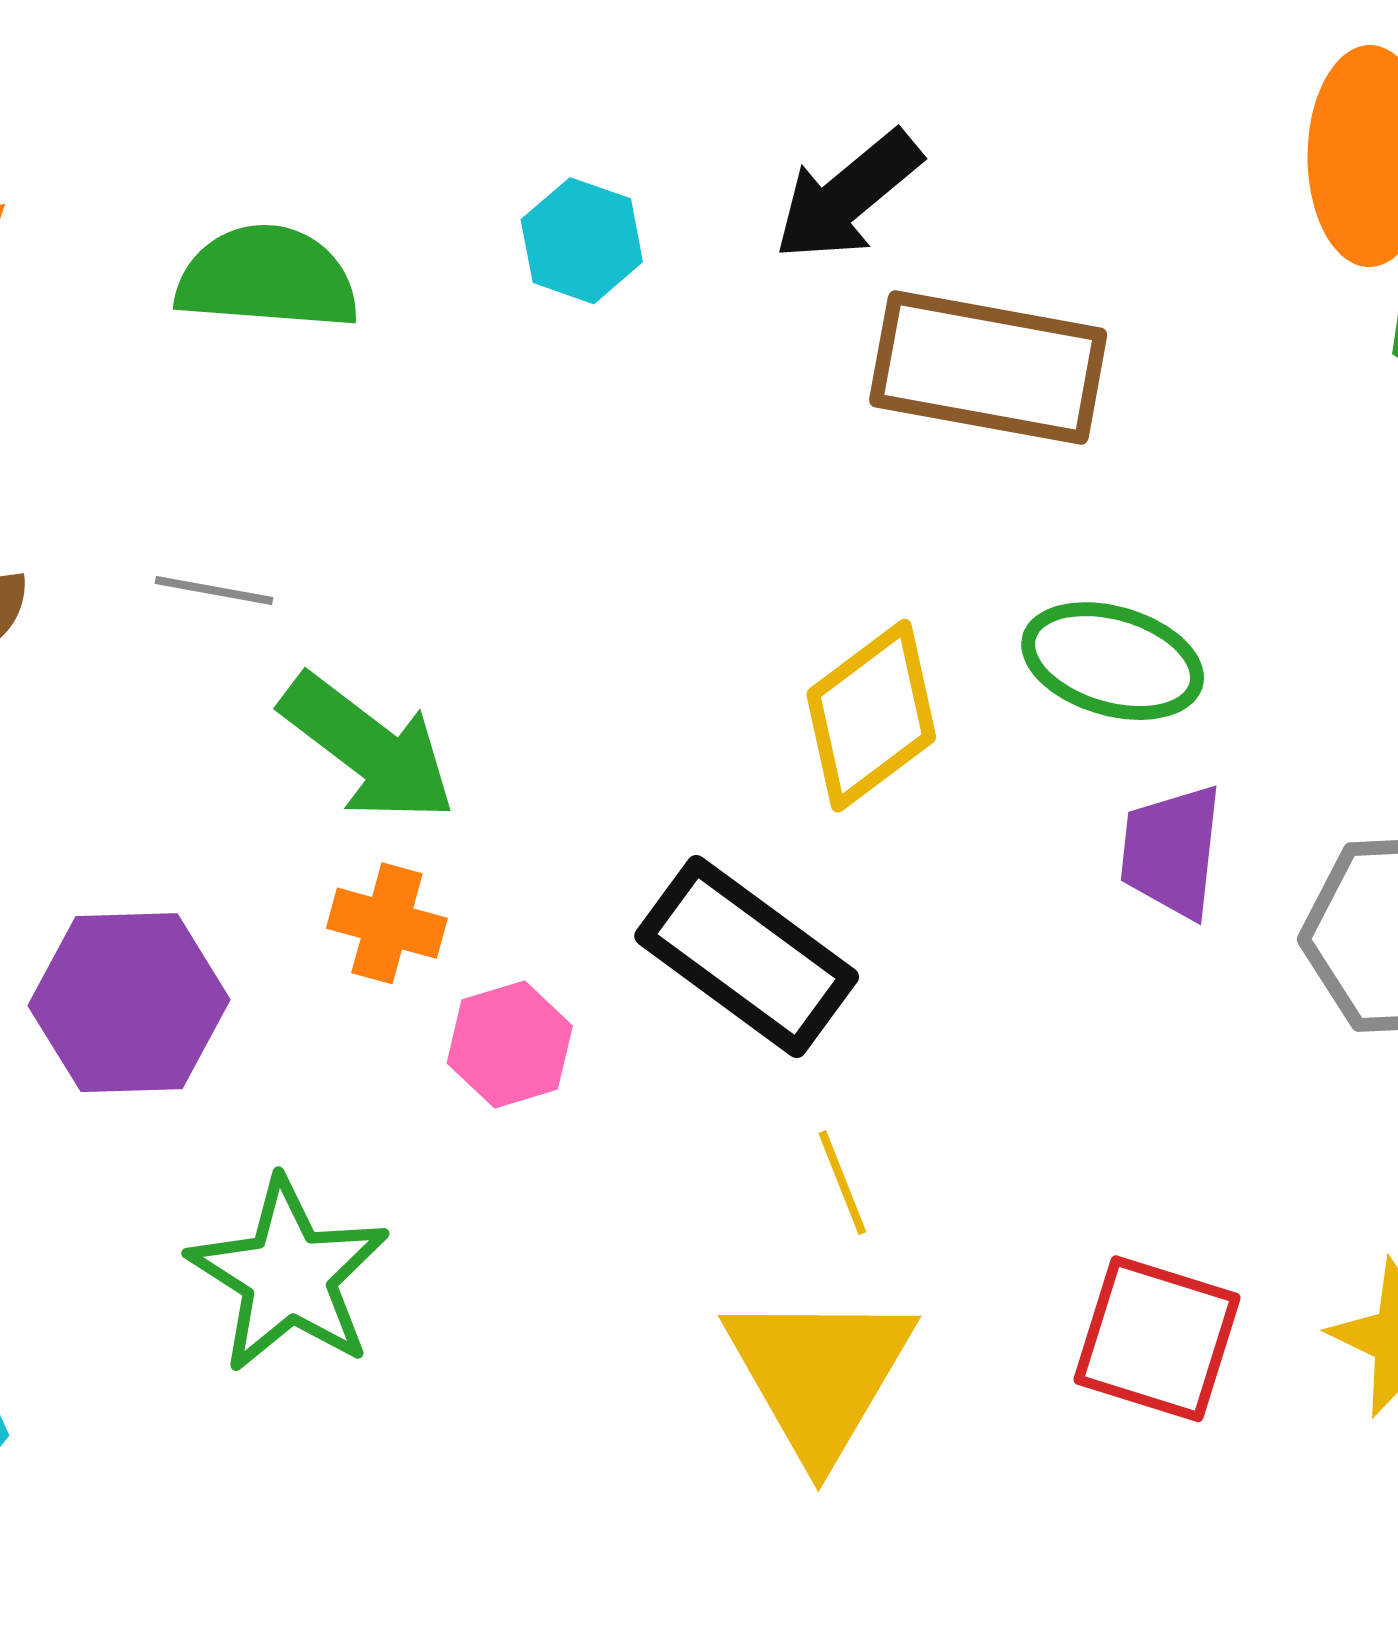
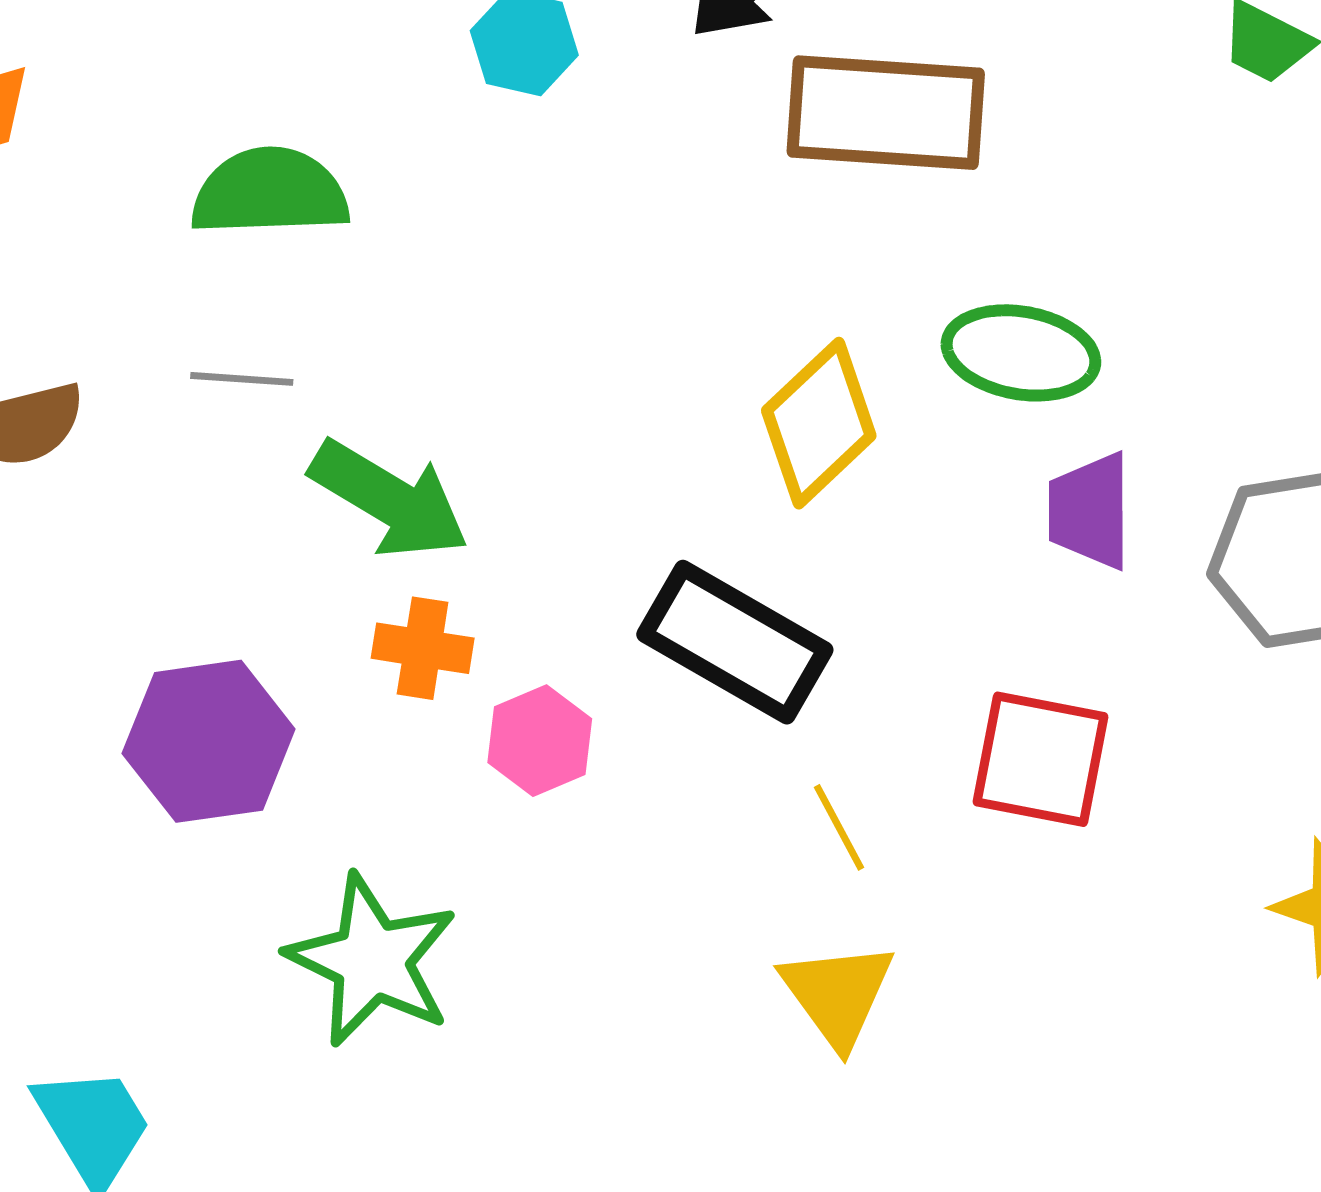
green semicircle: (267, 278) -> (270, 192), moved
red square: (1157, 1339) -> (1040, 759), moved
yellow triangle: (819, 1374) -> (837, 994), size x0.7

